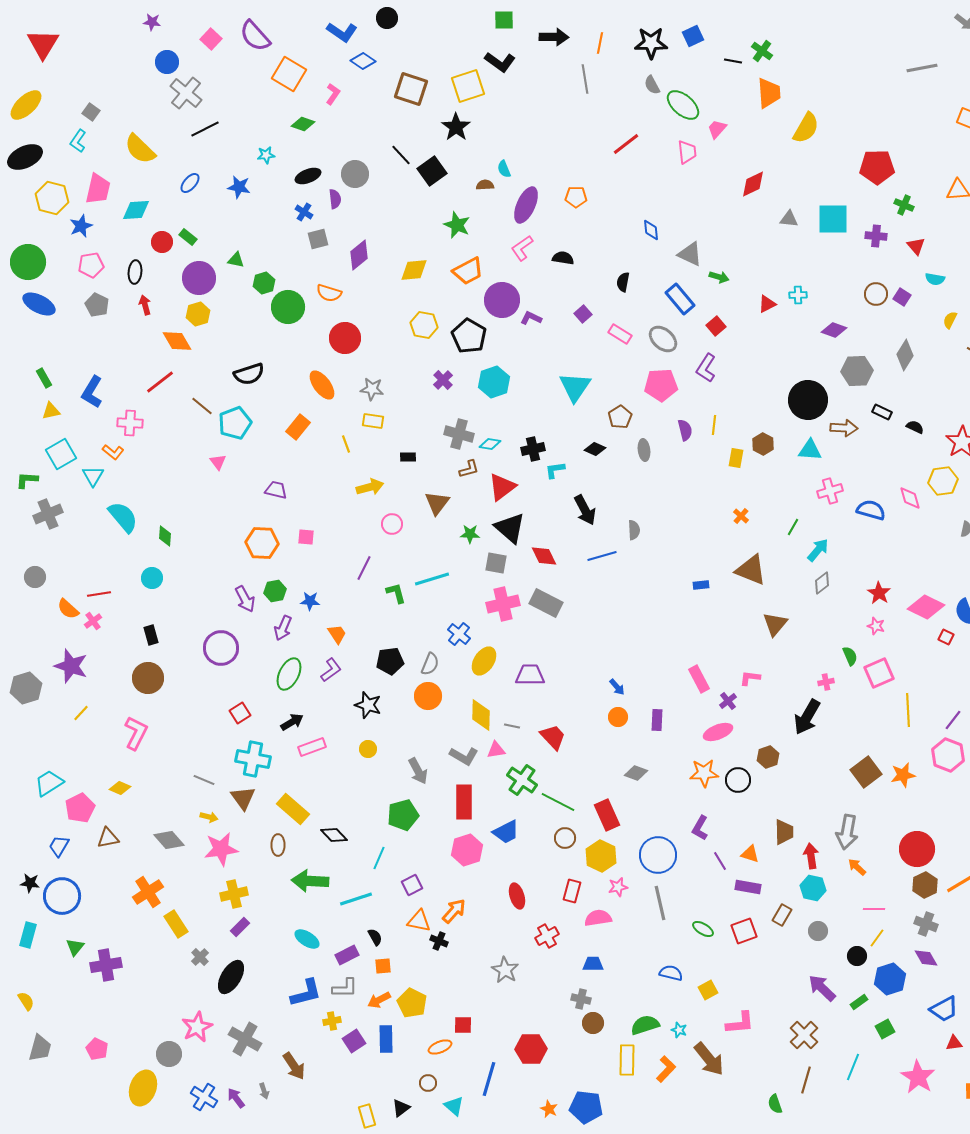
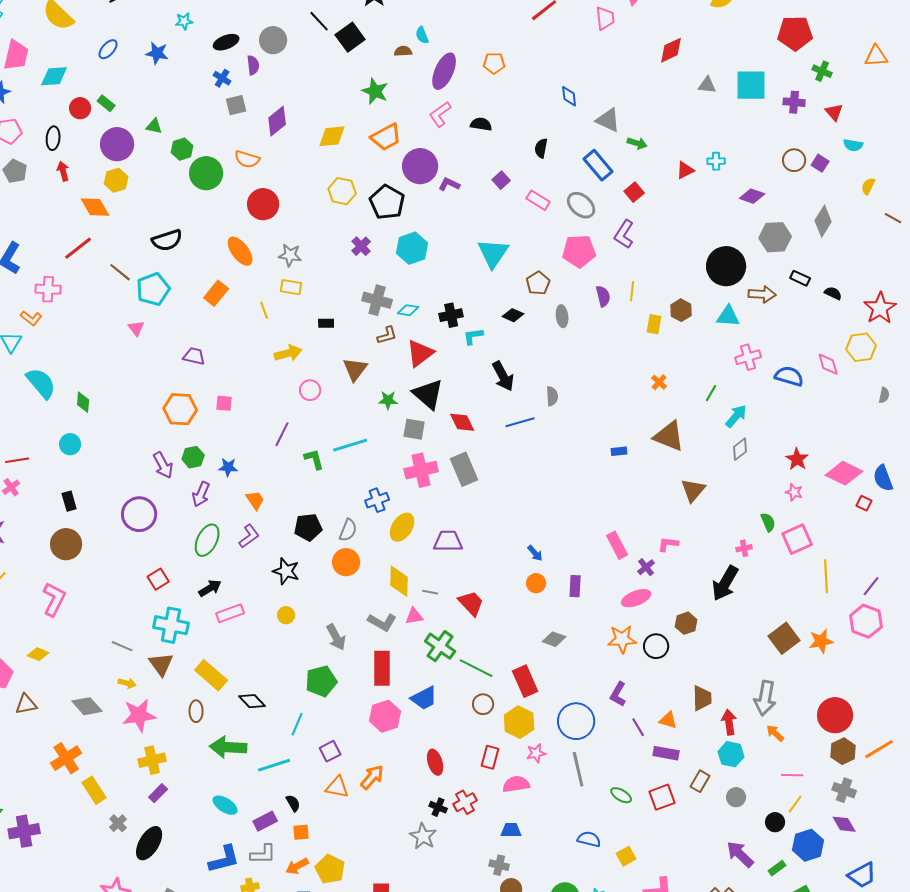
gray rectangle: (546, 603) -> (464, 469), turned 40
blue cross: (459, 634) -> (377, 500), turned 30
black cross: (439, 941) -> (438, 807), moved

